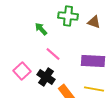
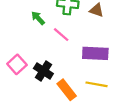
pink line: (53, 54) -> (61, 35), moved

